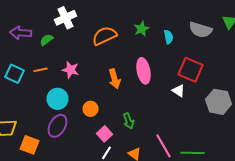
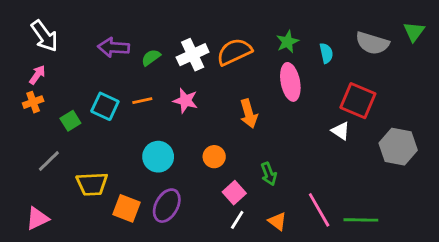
white cross: (66, 18) -> (193, 55), moved
pink ellipse: (144, 71) -> (290, 82), moved
cyan circle: (58, 99) -> (158, 157), moved
purple ellipse: (58, 126) -> (167, 206), moved

